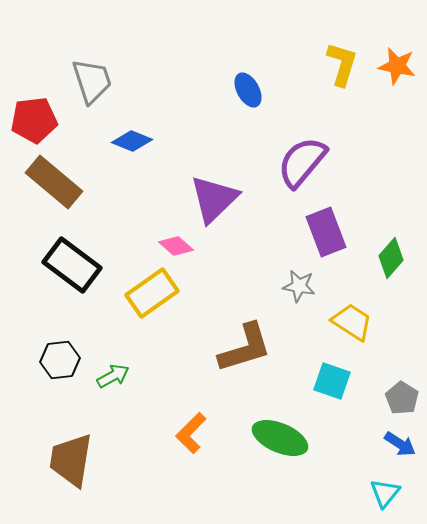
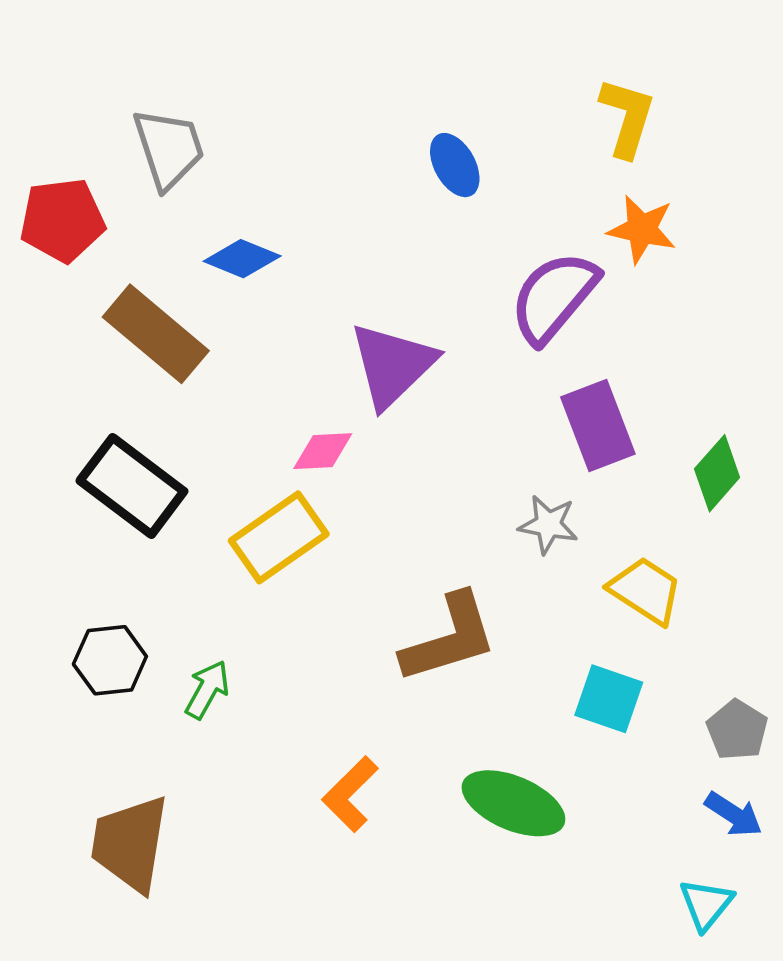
orange star: (397, 66) -> (642, 229), moved
brown rectangle: (54, 182) -> (156, 334), moved
pink diamond: (176, 246) -> (323, 451), turned -44
green arrow: (113, 376) -> (207, 690), turned -32

